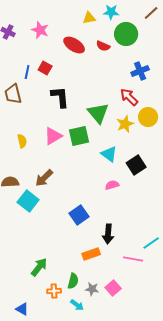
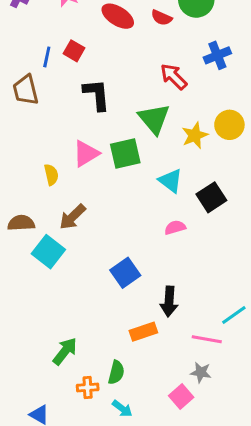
red arrow: (129, 97) -> (174, 77), moved
yellow semicircle: (22, 141) -> (51, 175), moved
pink square: (113, 288) -> (181, 397), moved
gray star: (92, 289) -> (201, 372), moved

